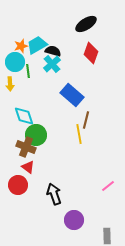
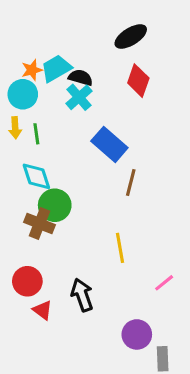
green line: (28, 71) -> (36, 134), moved
yellow line: (79, 134) -> (120, 248), moved
red triangle: (28, 167) -> (43, 310), moved
purple circle: (74, 220) -> (137, 334), moved

